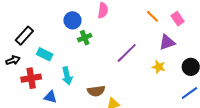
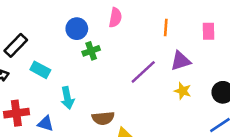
orange line: (152, 16) -> (166, 27), moved, turned 48
pink rectangle: (178, 19) -> (209, 31), turned 32
purple triangle: (167, 42) -> (181, 61), moved
red cross: (31, 78) -> (16, 113), moved

